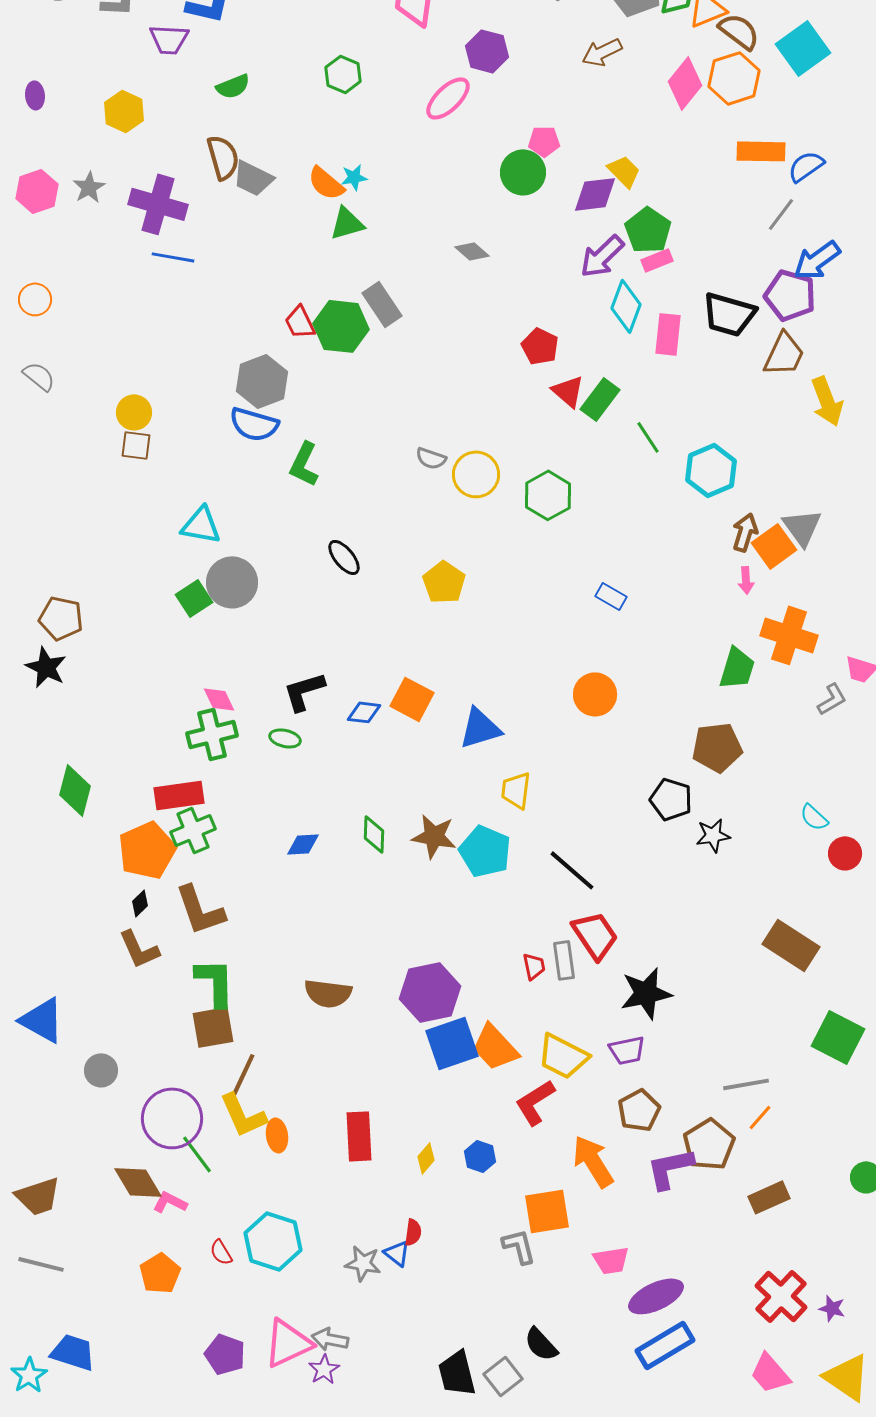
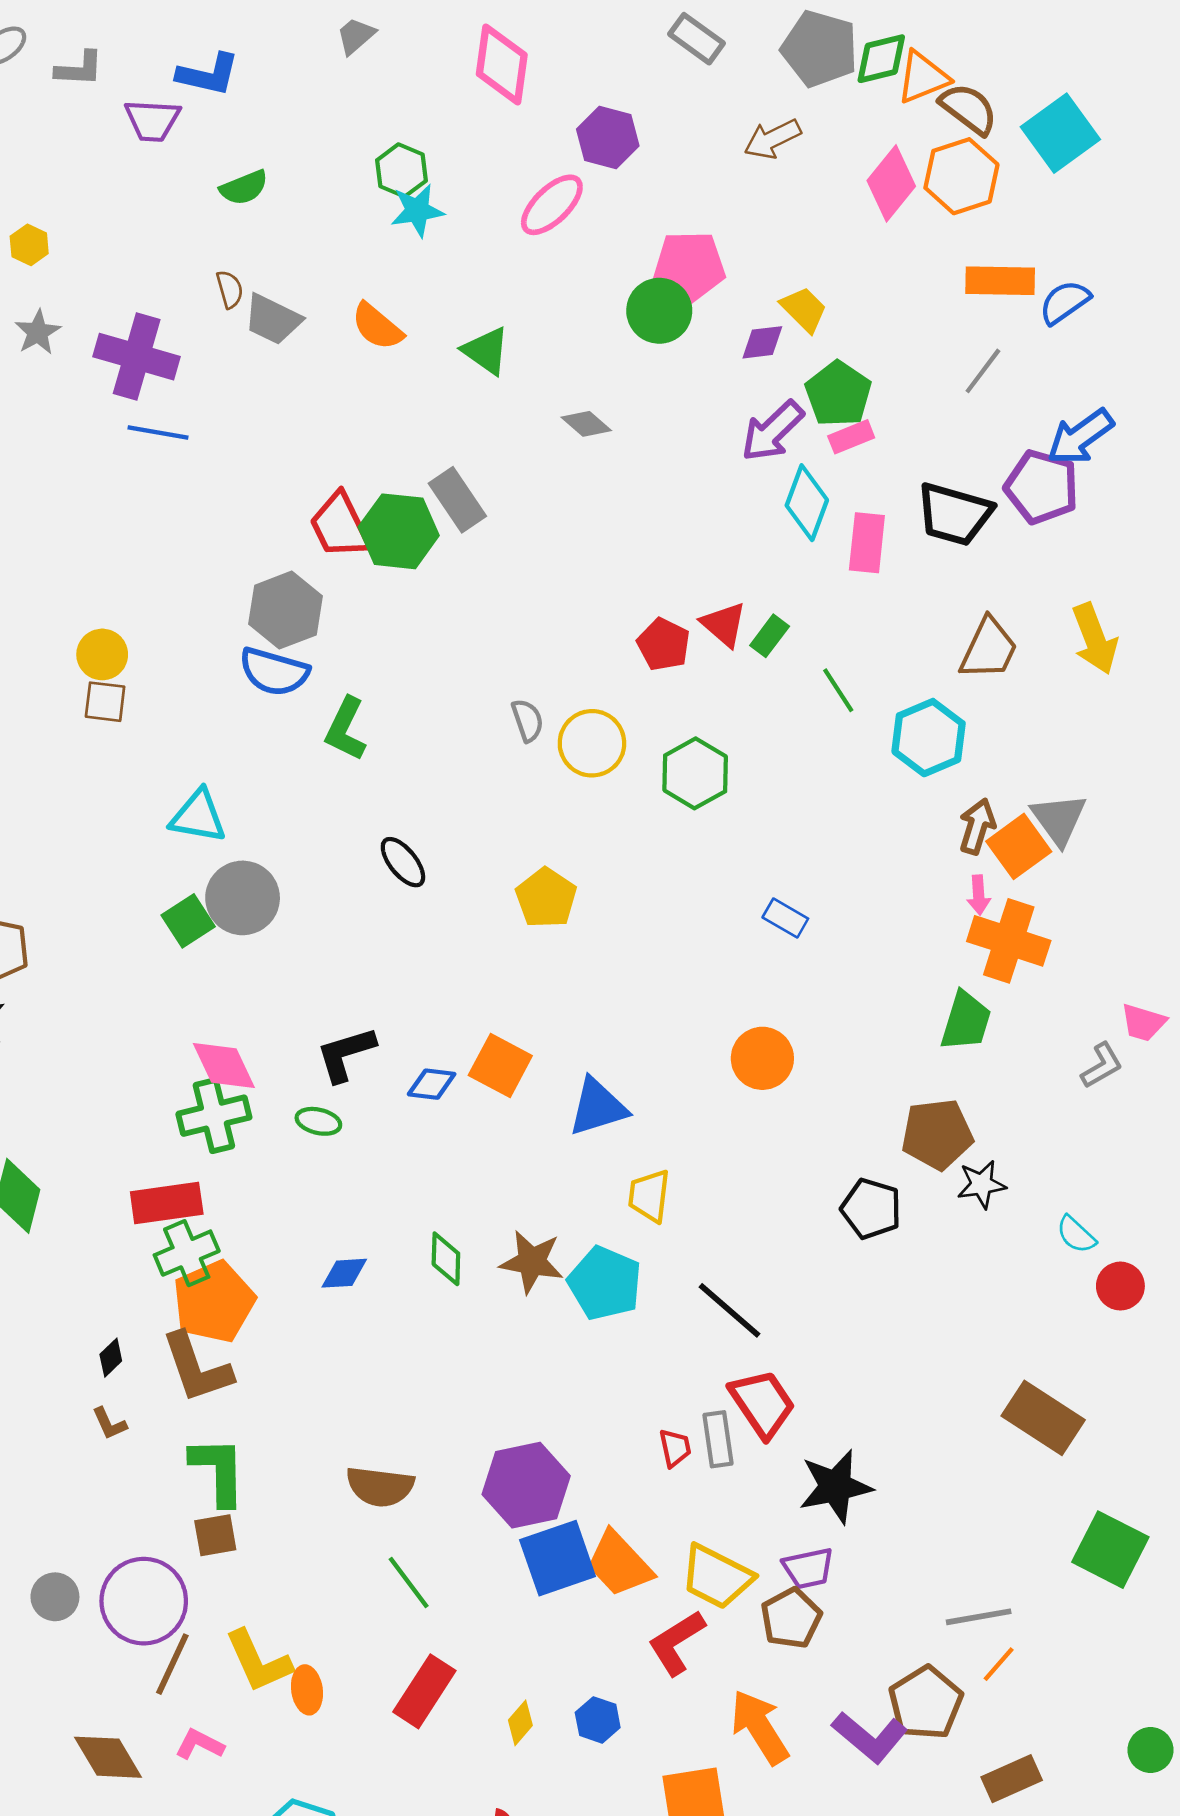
yellow hexagon: (124, 111) -> (29, 245), moved, size x0.7
pink pentagon: (544, 141) -> (689, 266), size x1.6
brown semicircle: (223, 157) -> (230, 289), size x0.6
cyan star: (354, 177) -> (417, 211), moved, size x1.4
purple diamond: (595, 194) -> (762, 342), size x0.7
gray line: (781, 214) -> (983, 371), moved
green triangle: (347, 223) -> (486, 351), moved, turned 51
red trapezoid: (300, 322) -> (340, 526), size x1.4
red pentagon: (540, 346) -> (664, 644), moved
brown trapezoid: (784, 354) -> (989, 649), moved
green rectangle: (600, 399) -> (770, 636), size x0.7
gray semicircle: (431, 458) -> (528, 720), turned -128
orange cross: (789, 635) -> (1009, 941), moved
pink diamond: (219, 699) -> (224, 1065), size x1.4
black star: (713, 835) -> (982, 1184), moved
orange pentagon: (147, 850) -> (214, 1302), moved
brown L-shape: (139, 949) -> (109, 1424), size x0.6
brown square: (213, 1027) -> (215, 1535), size x0.7
brown line: (243, 1075) -> (172, 1664), moved
brown pentagon: (639, 1110) -> (791, 1618), moved
purple circle: (172, 1118) -> (144, 1601), moved
red rectangle: (359, 1136) -> (424, 1691), turned 36
green line: (197, 1154) -> (409, 1582), moved
purple L-shape: (670, 1168) -> (870, 1737), turned -128
pink L-shape: (170, 1202) -> (200, 1744), moved

